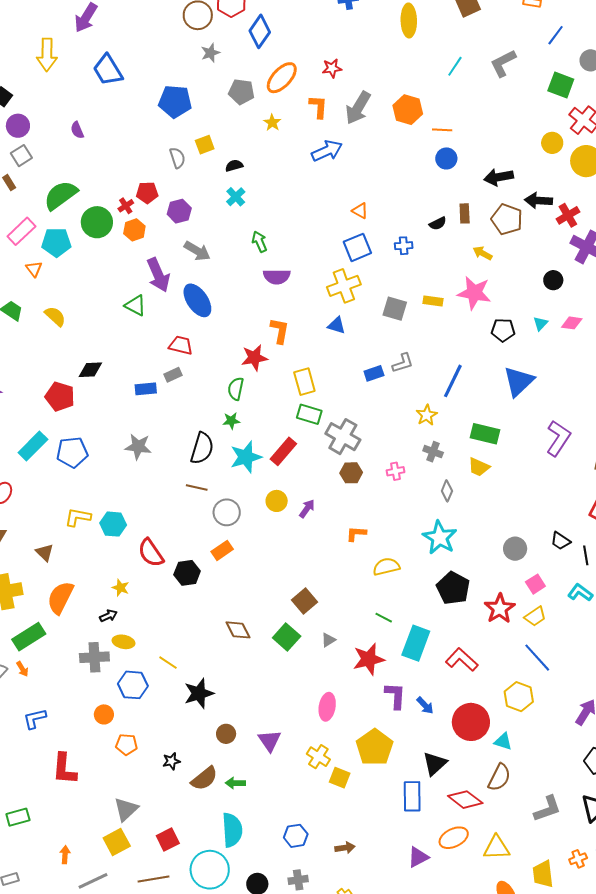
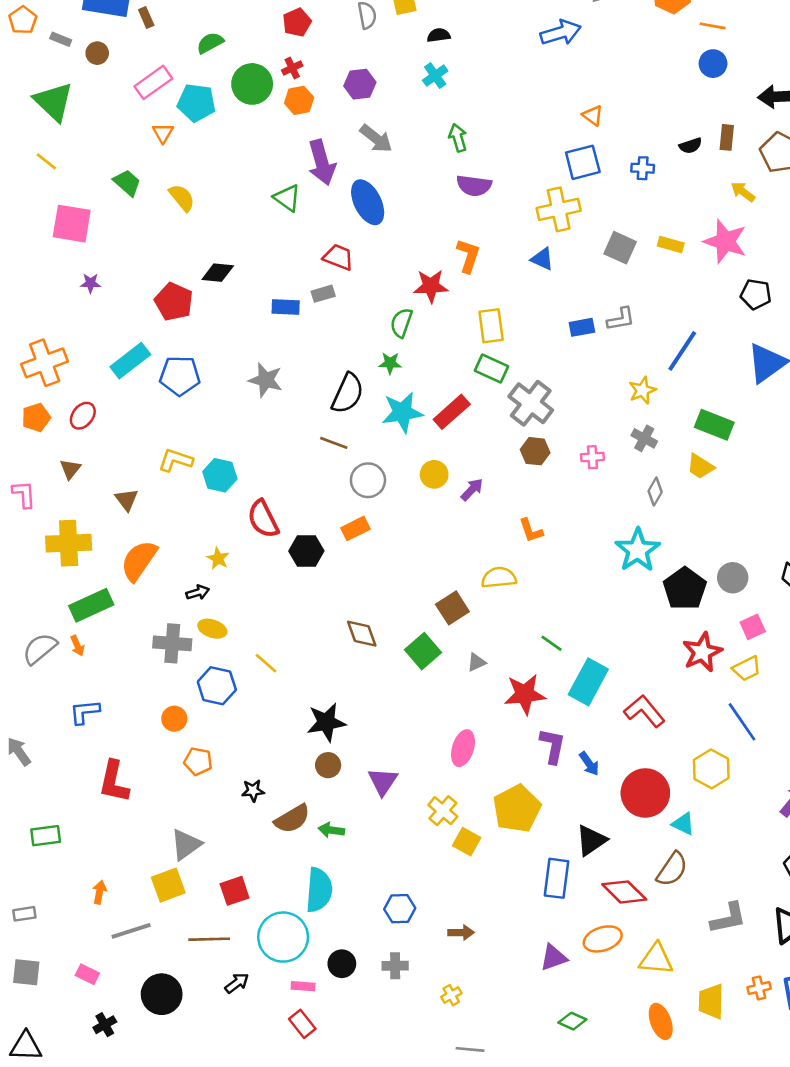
red pentagon: (147, 193) -> (297, 22), moved, turned -30
green semicircle: (61, 195) -> (210, 43), size x0.6
orange L-shape: (356, 534) -> (531, 530), turned -120
yellow semicircle: (386, 567) -> (499, 578), moved
black pentagon: (453, 588) -> (685, 589), moved
black star: (199, 693) -> (326, 722), moved

